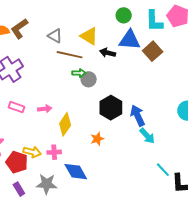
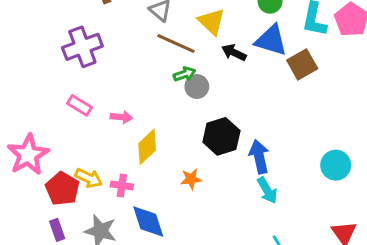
green arrow: (79, 73) -> (184, 74), turned -32

